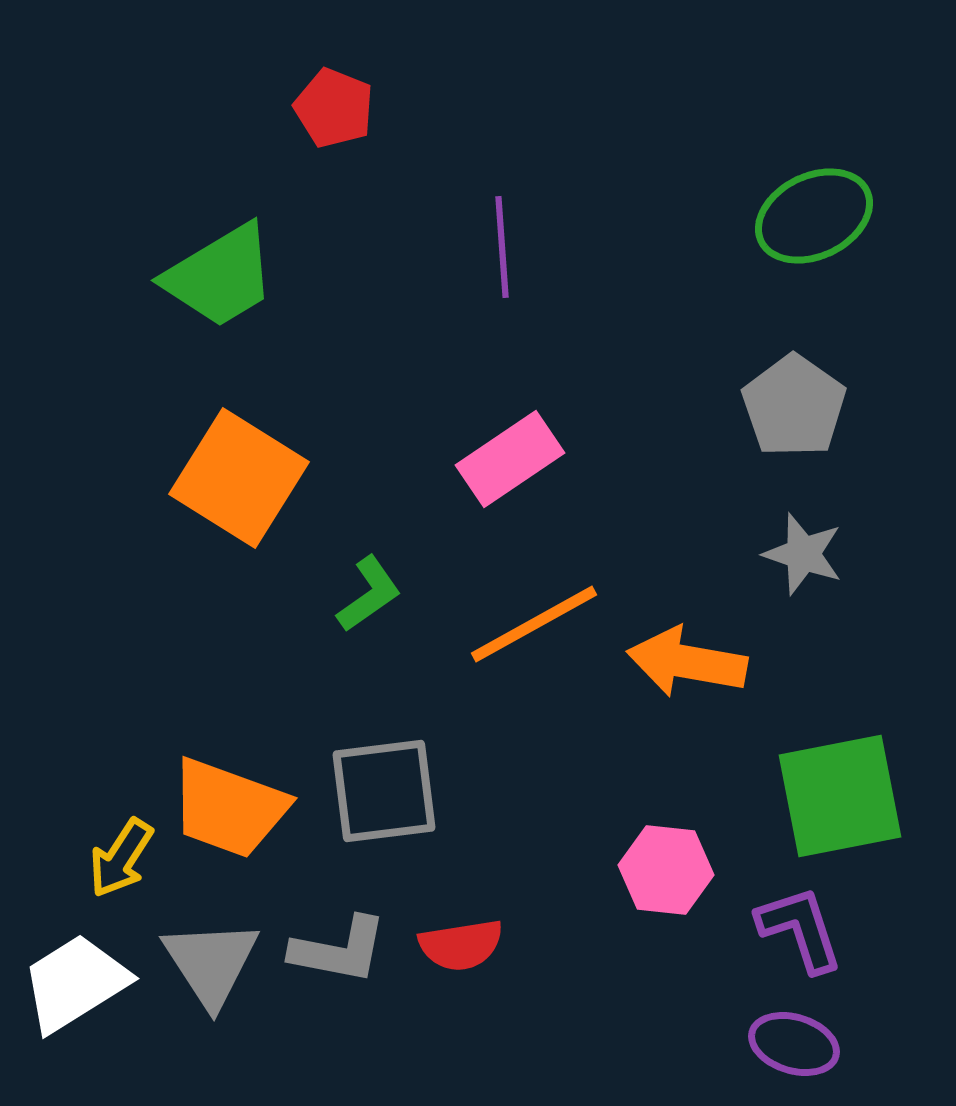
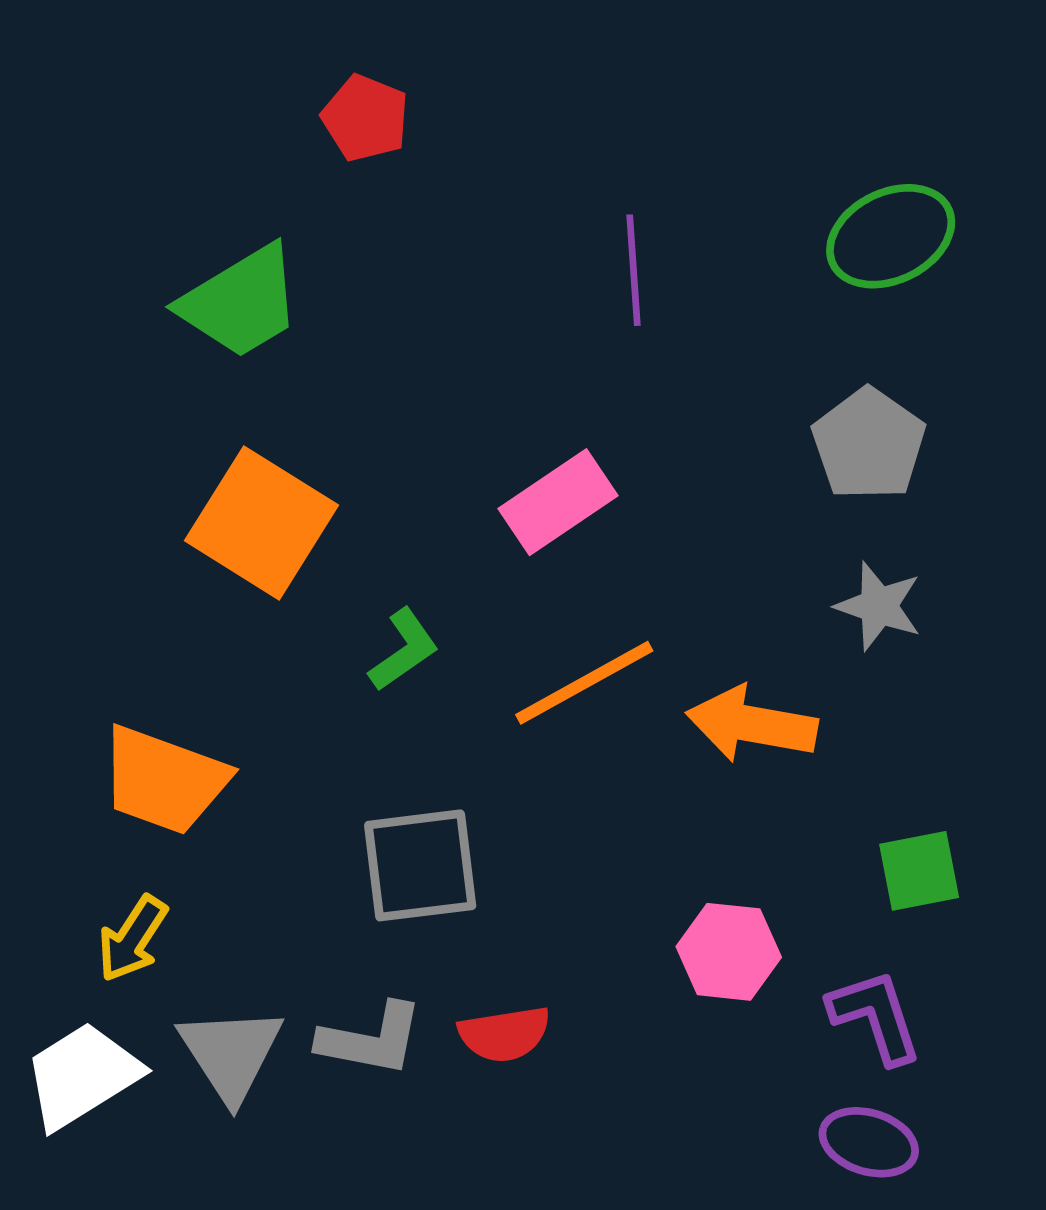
purple line: (502, 247) -> (634, 270), moved
green square: (840, 796) -> (919, 871), size x0.6
orange trapezoid: (229, 808) -> (164, 780), moved

